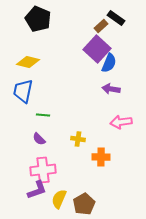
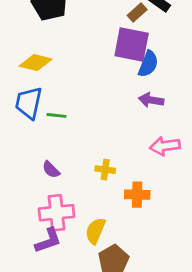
purple square: (97, 49) -> (132, 44), turned -32
green line: (43, 115) -> (57, 115), moved
yellow semicircle: (59, 199) -> (95, 231), moved

